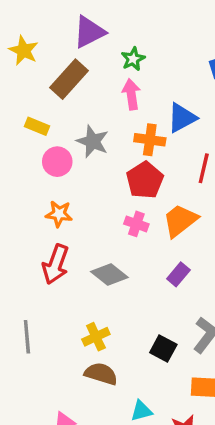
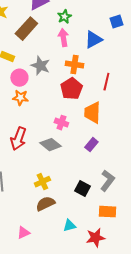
blue triangle: (182, 118) -> (93, 40), moved
orange star: (59, 214) -> (20, 98), moved
orange trapezoid: (180, 221) -> (92, 113), turned -50
pink cross: (136, 224) -> (61, 123), moved
brown semicircle: (101, 374) -> (45, 204), turned -42

